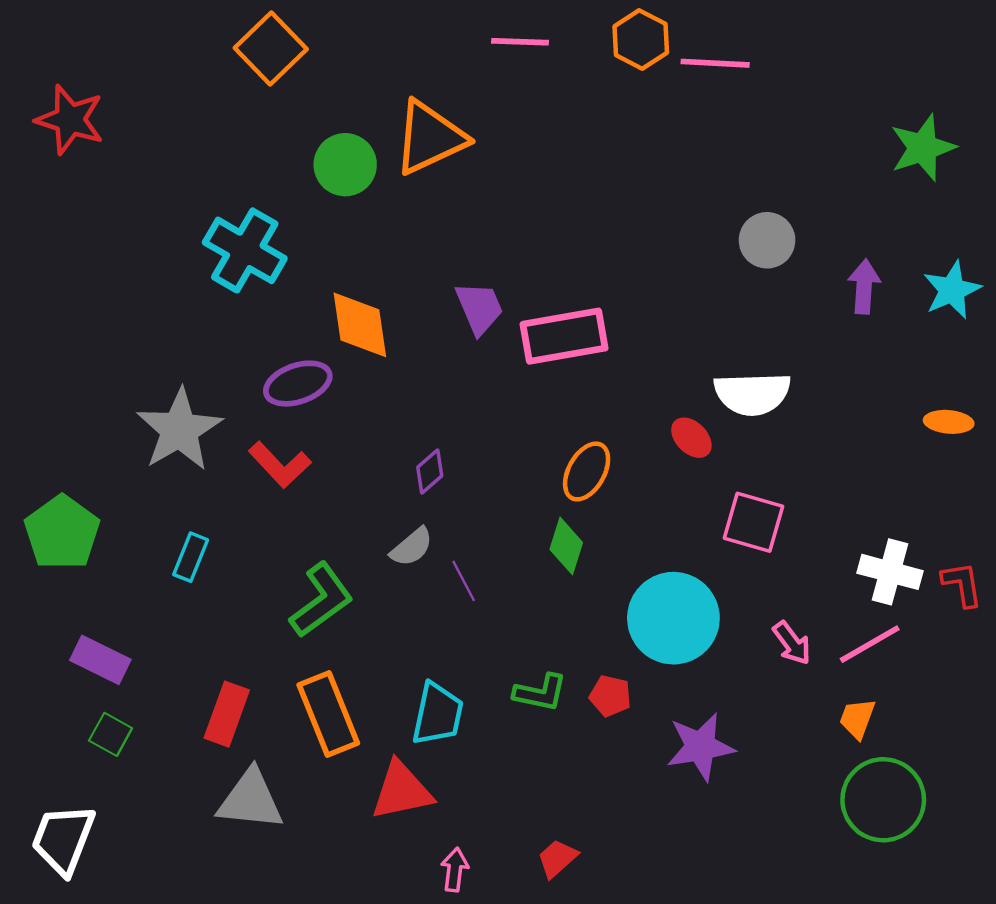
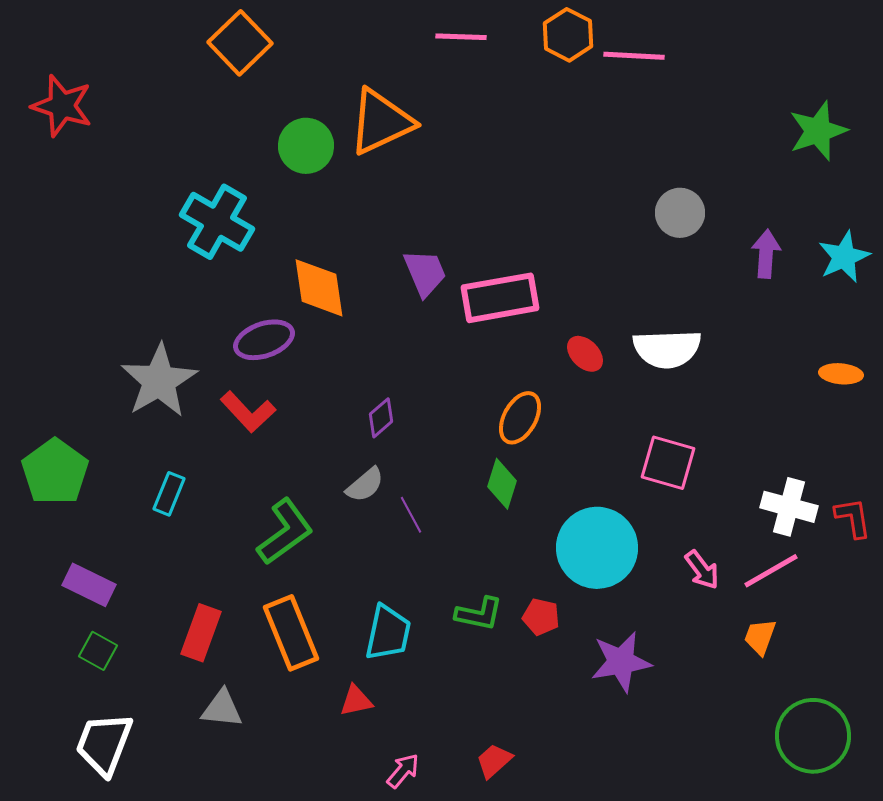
red ellipse: (691, 438) -> (585, 354), moved
red triangle: (402, 791) -> (356, 701), size x0.6
gray triangle: (250, 800) -> (222, 709), size x0.7
green circle: (883, 800) -> (813, 736), moved
white trapezoid: (63, 839) -> (104, 744), moved
pink arrow: (455, 870) -> (403, 771), turned 33

